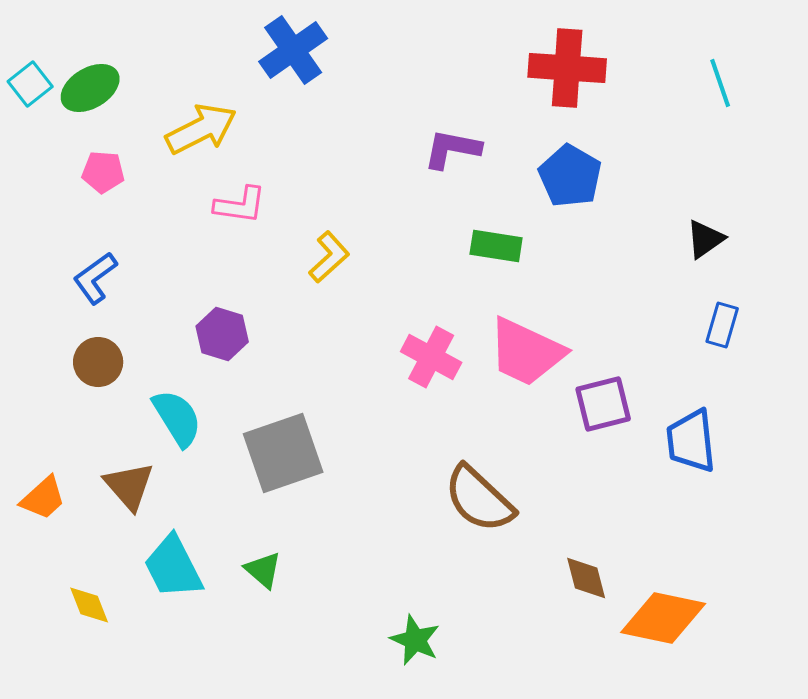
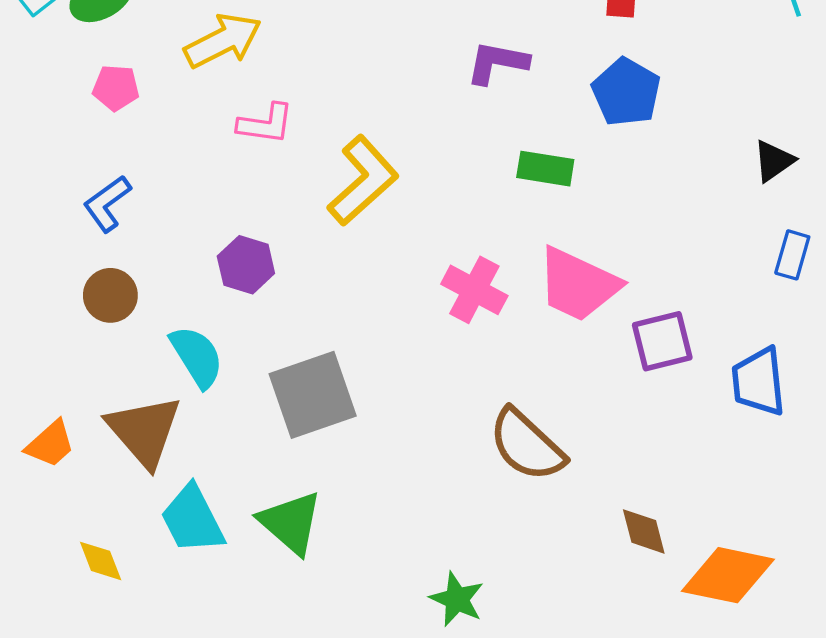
yellow L-shape: (329, 257) -> (363, 181), size x1.6
brown triangle: (129, 486) -> (144, 431), size x1.4
green triangle: (263, 570) -> (291, 523), size x1.6

